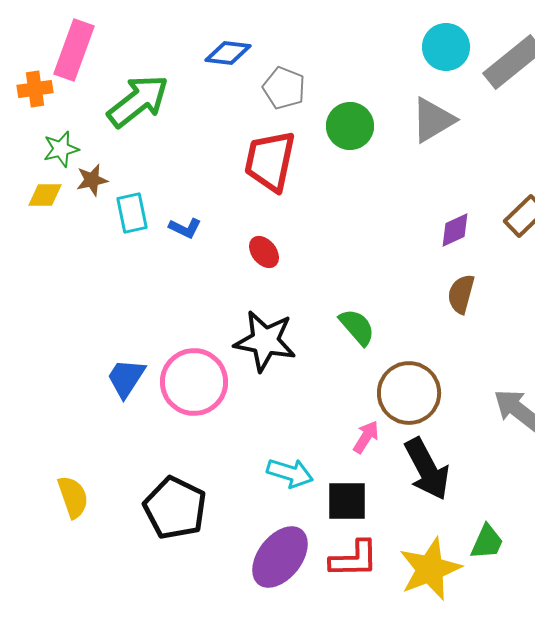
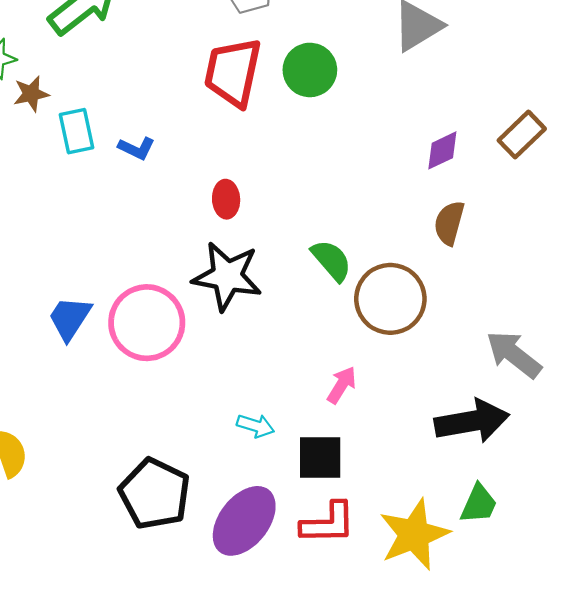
green circle: (350, 126) -> (310, 70), moved
red ellipse: (264, 252) -> (226, 199), moved, turned 36
brown circle: (409, 393) -> (390, 299), moved
black arrow: (427, 469) -> (472, 421), moved, turned -72
cyan arrow: (290, 473) -> (256, 426), size x0.7
black pentagon: (175, 508) -> (155, 494), moved

